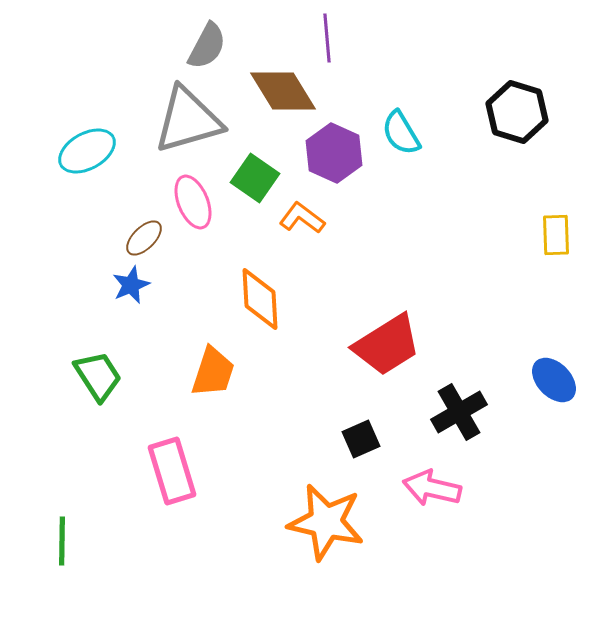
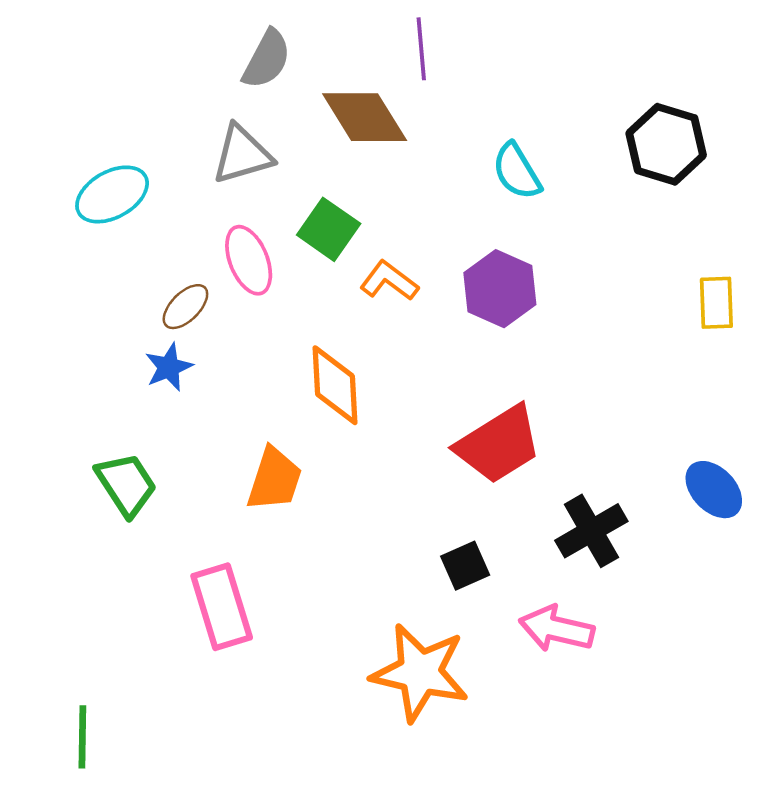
gray triangle: (188, 120) -> (242, 155), size x0.7
purple hexagon: (334, 153) -> (500, 289), moved
green line: (62, 541) -> (82, 737), moved

